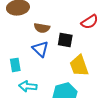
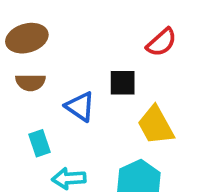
brown semicircle: (42, 28) -> (30, 82), moved

